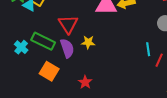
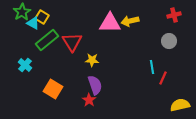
green rectangle: (43, 41) -> (47, 40), moved, turned -65
purple semicircle: (67, 48) -> (95, 85), moved

